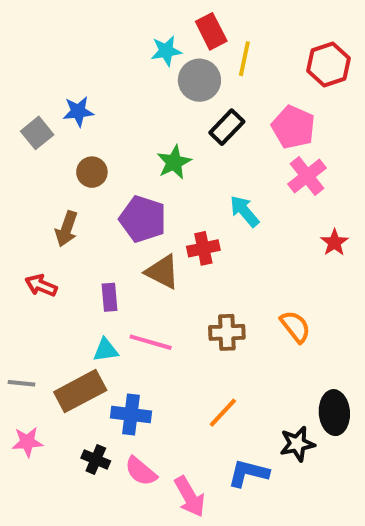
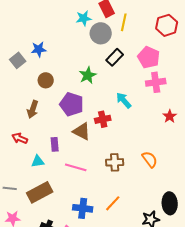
pink cross: (307, 176) -> (156, 82), turned 30
cyan triangle: (106, 350) -> (38, 161), moved
blue cross: (131, 415) -> (83, 208), moved

